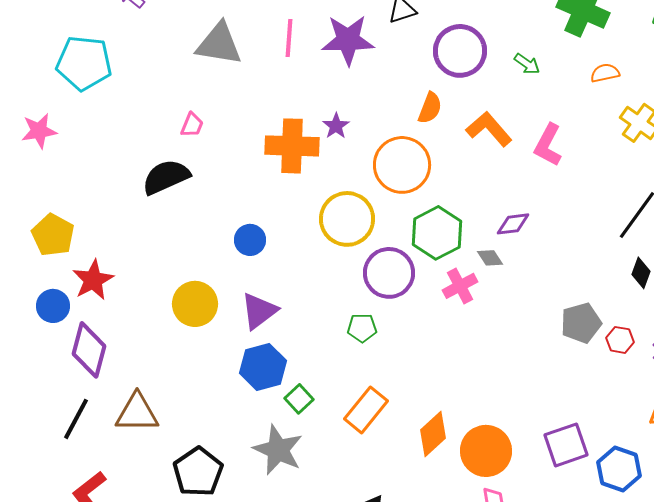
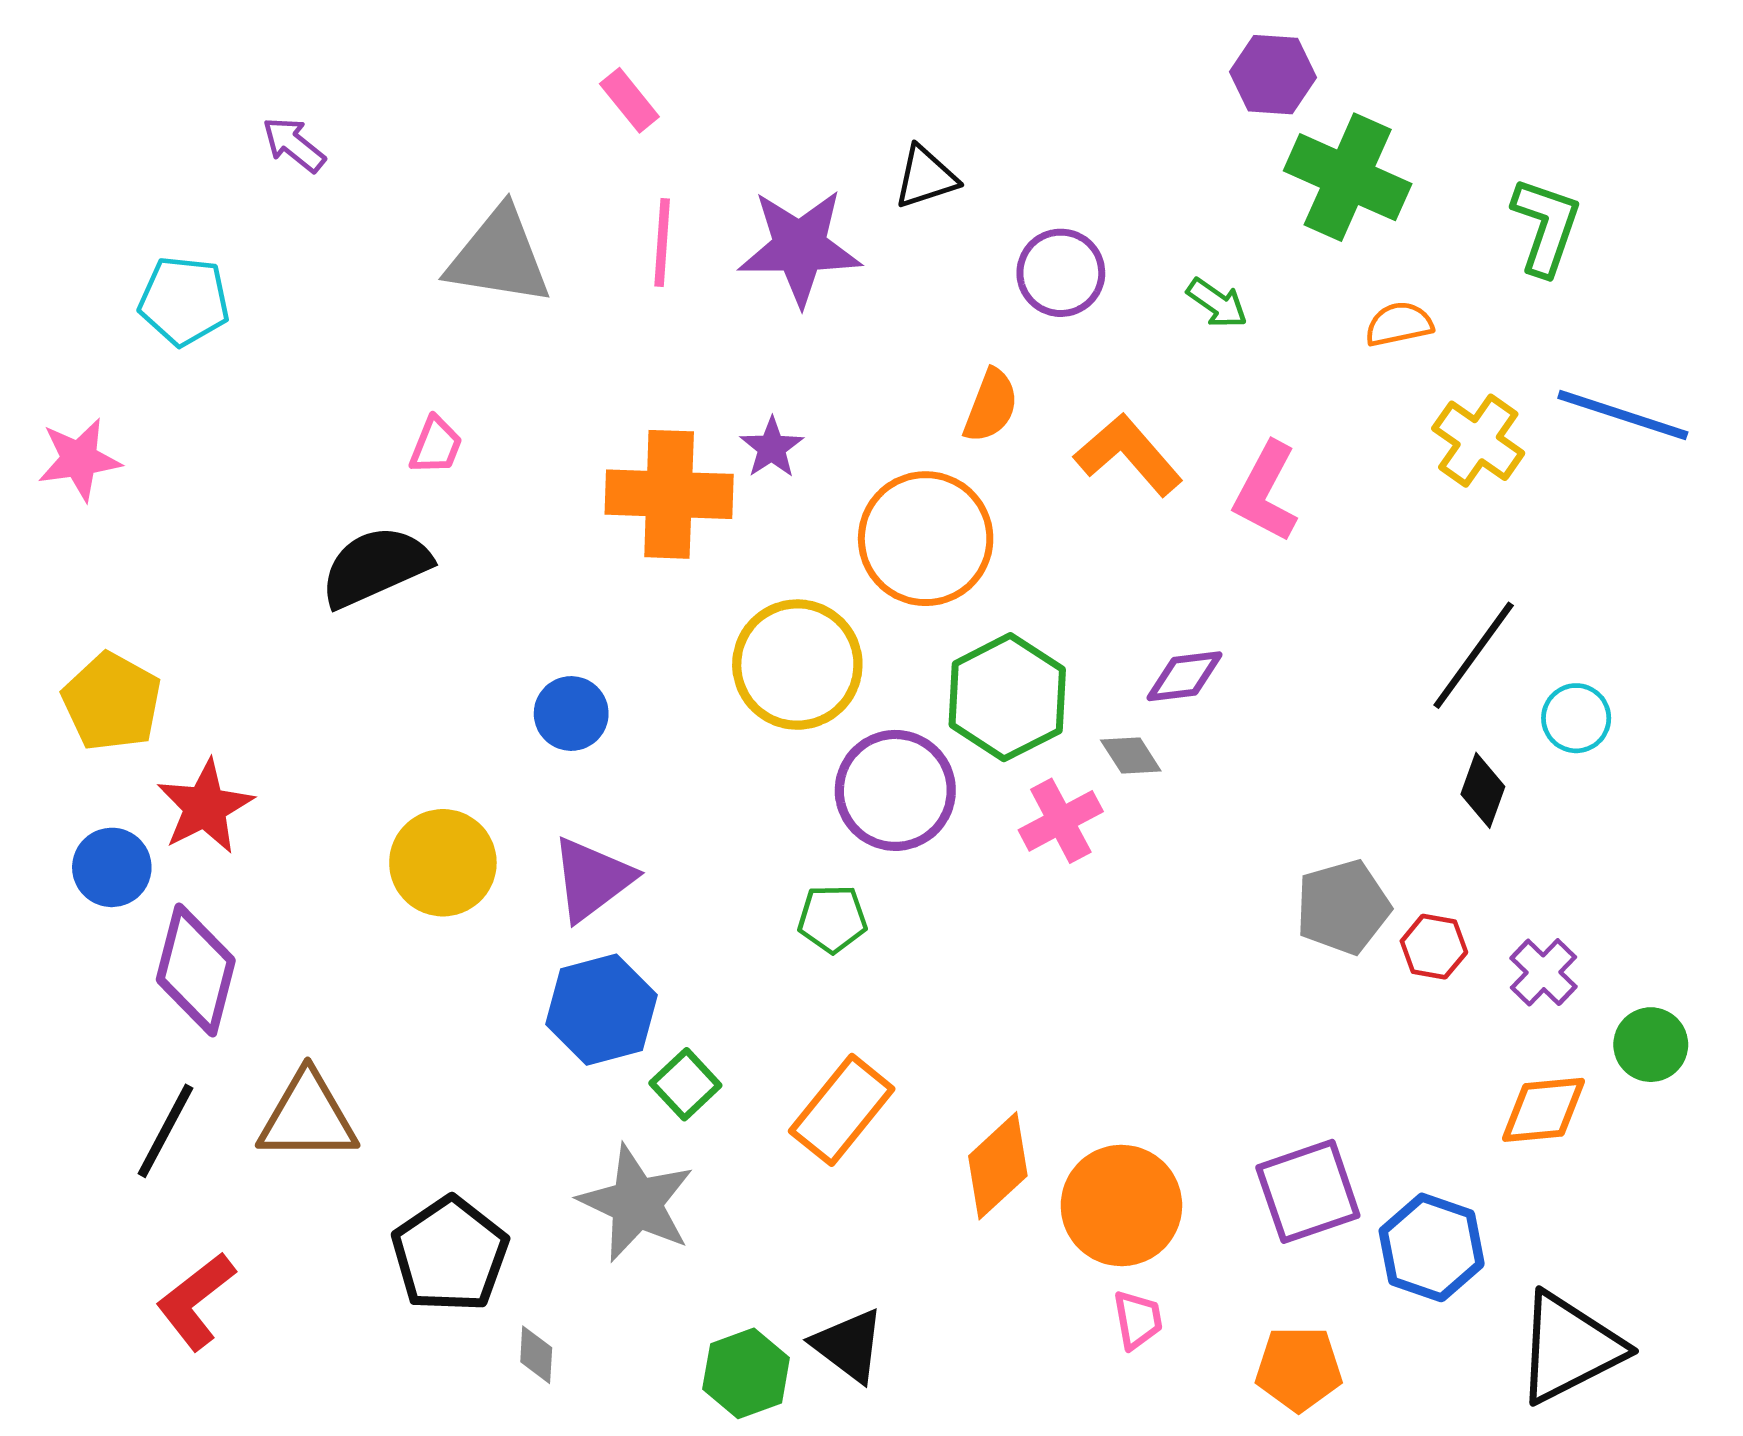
purple circle: (460, 51) -> (1061, 273), size x0.7
cyan pentagon: (84, 63) -> (184, 301), size x0.7

